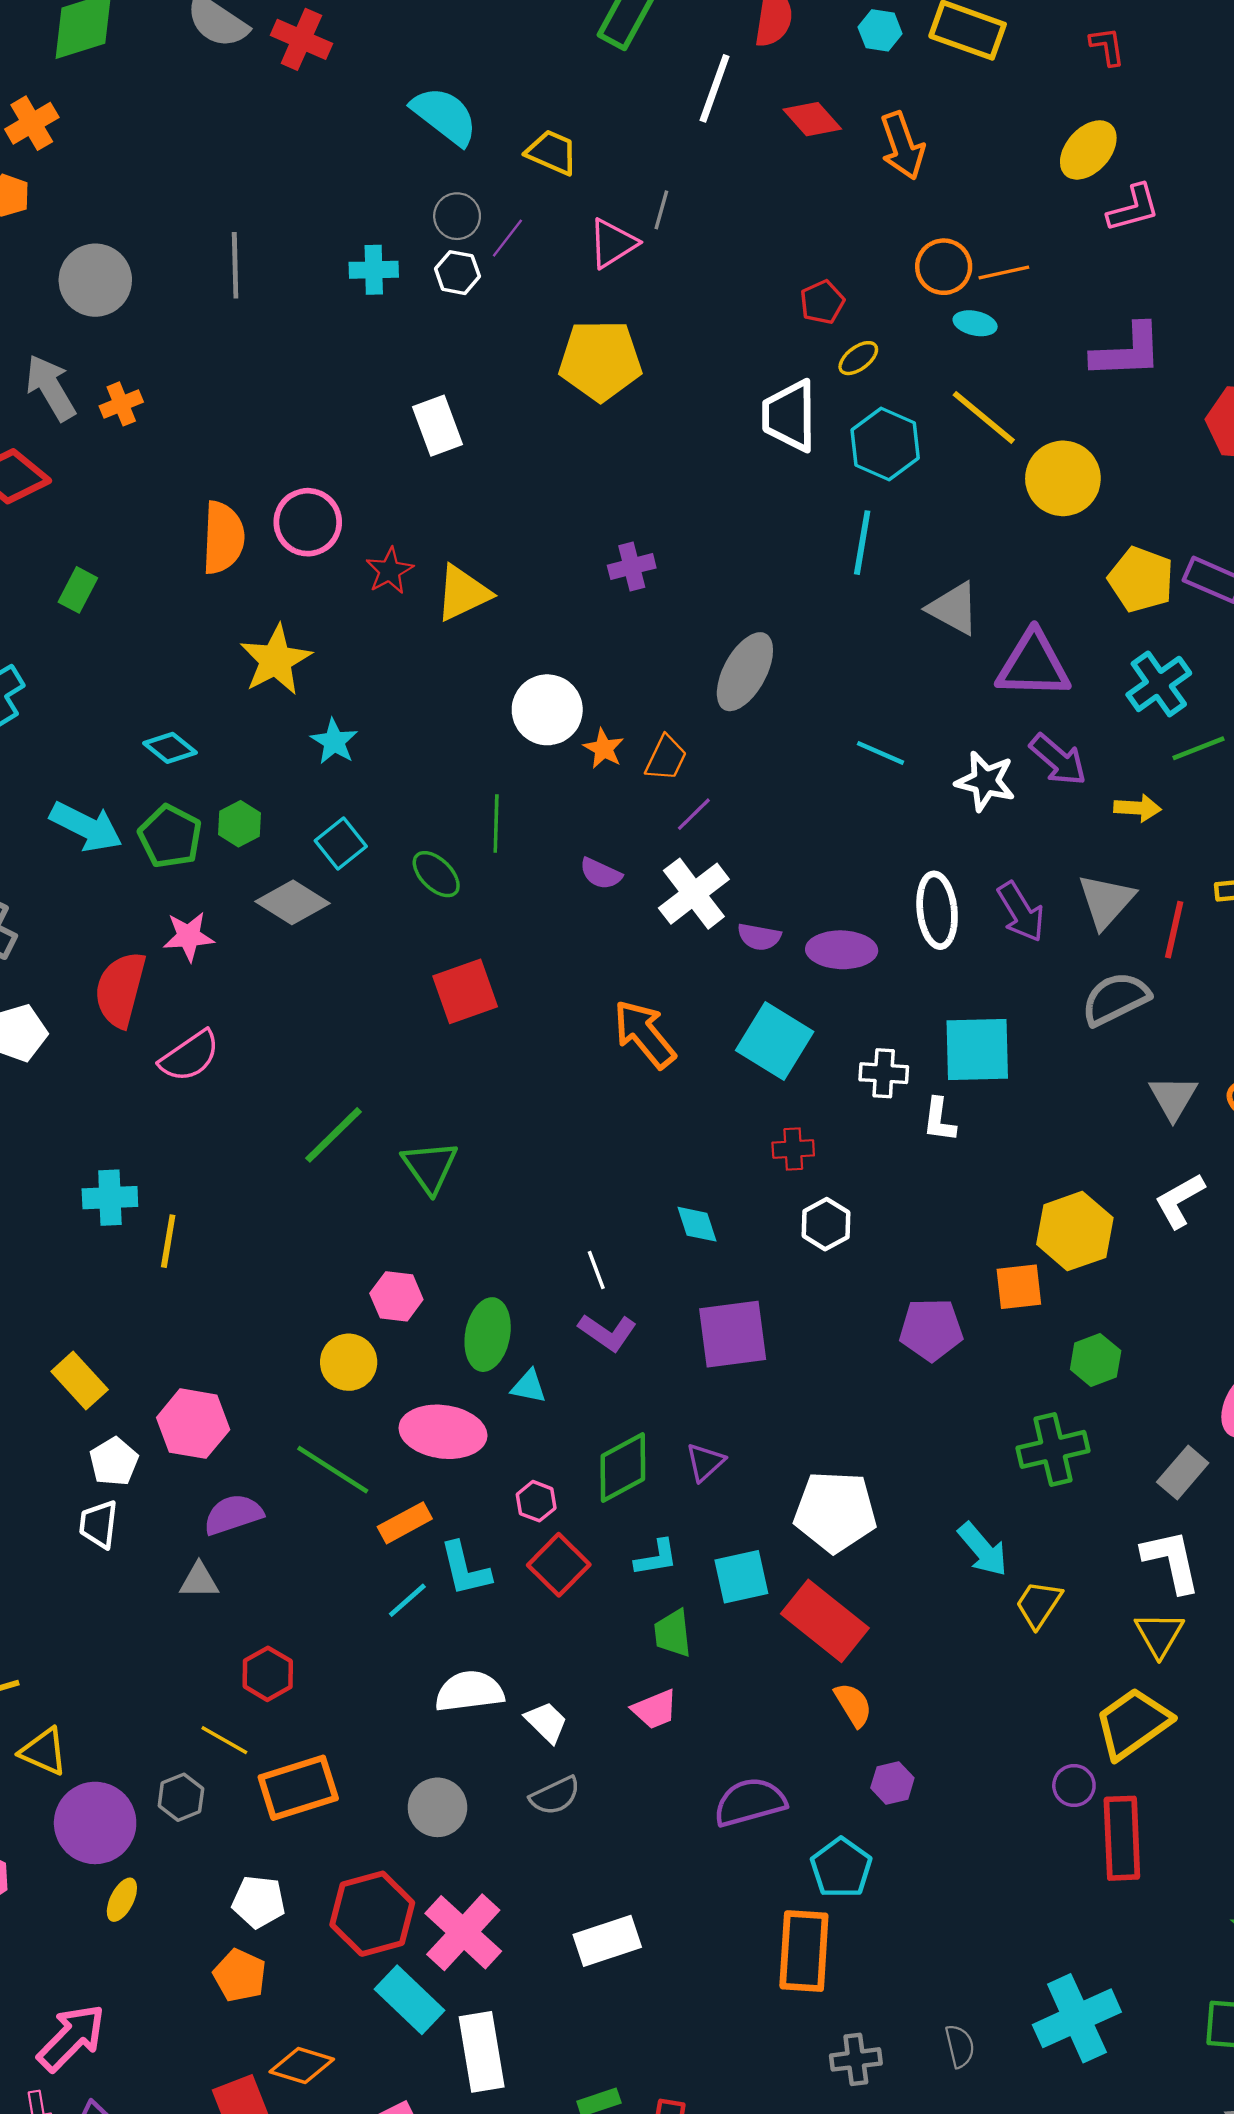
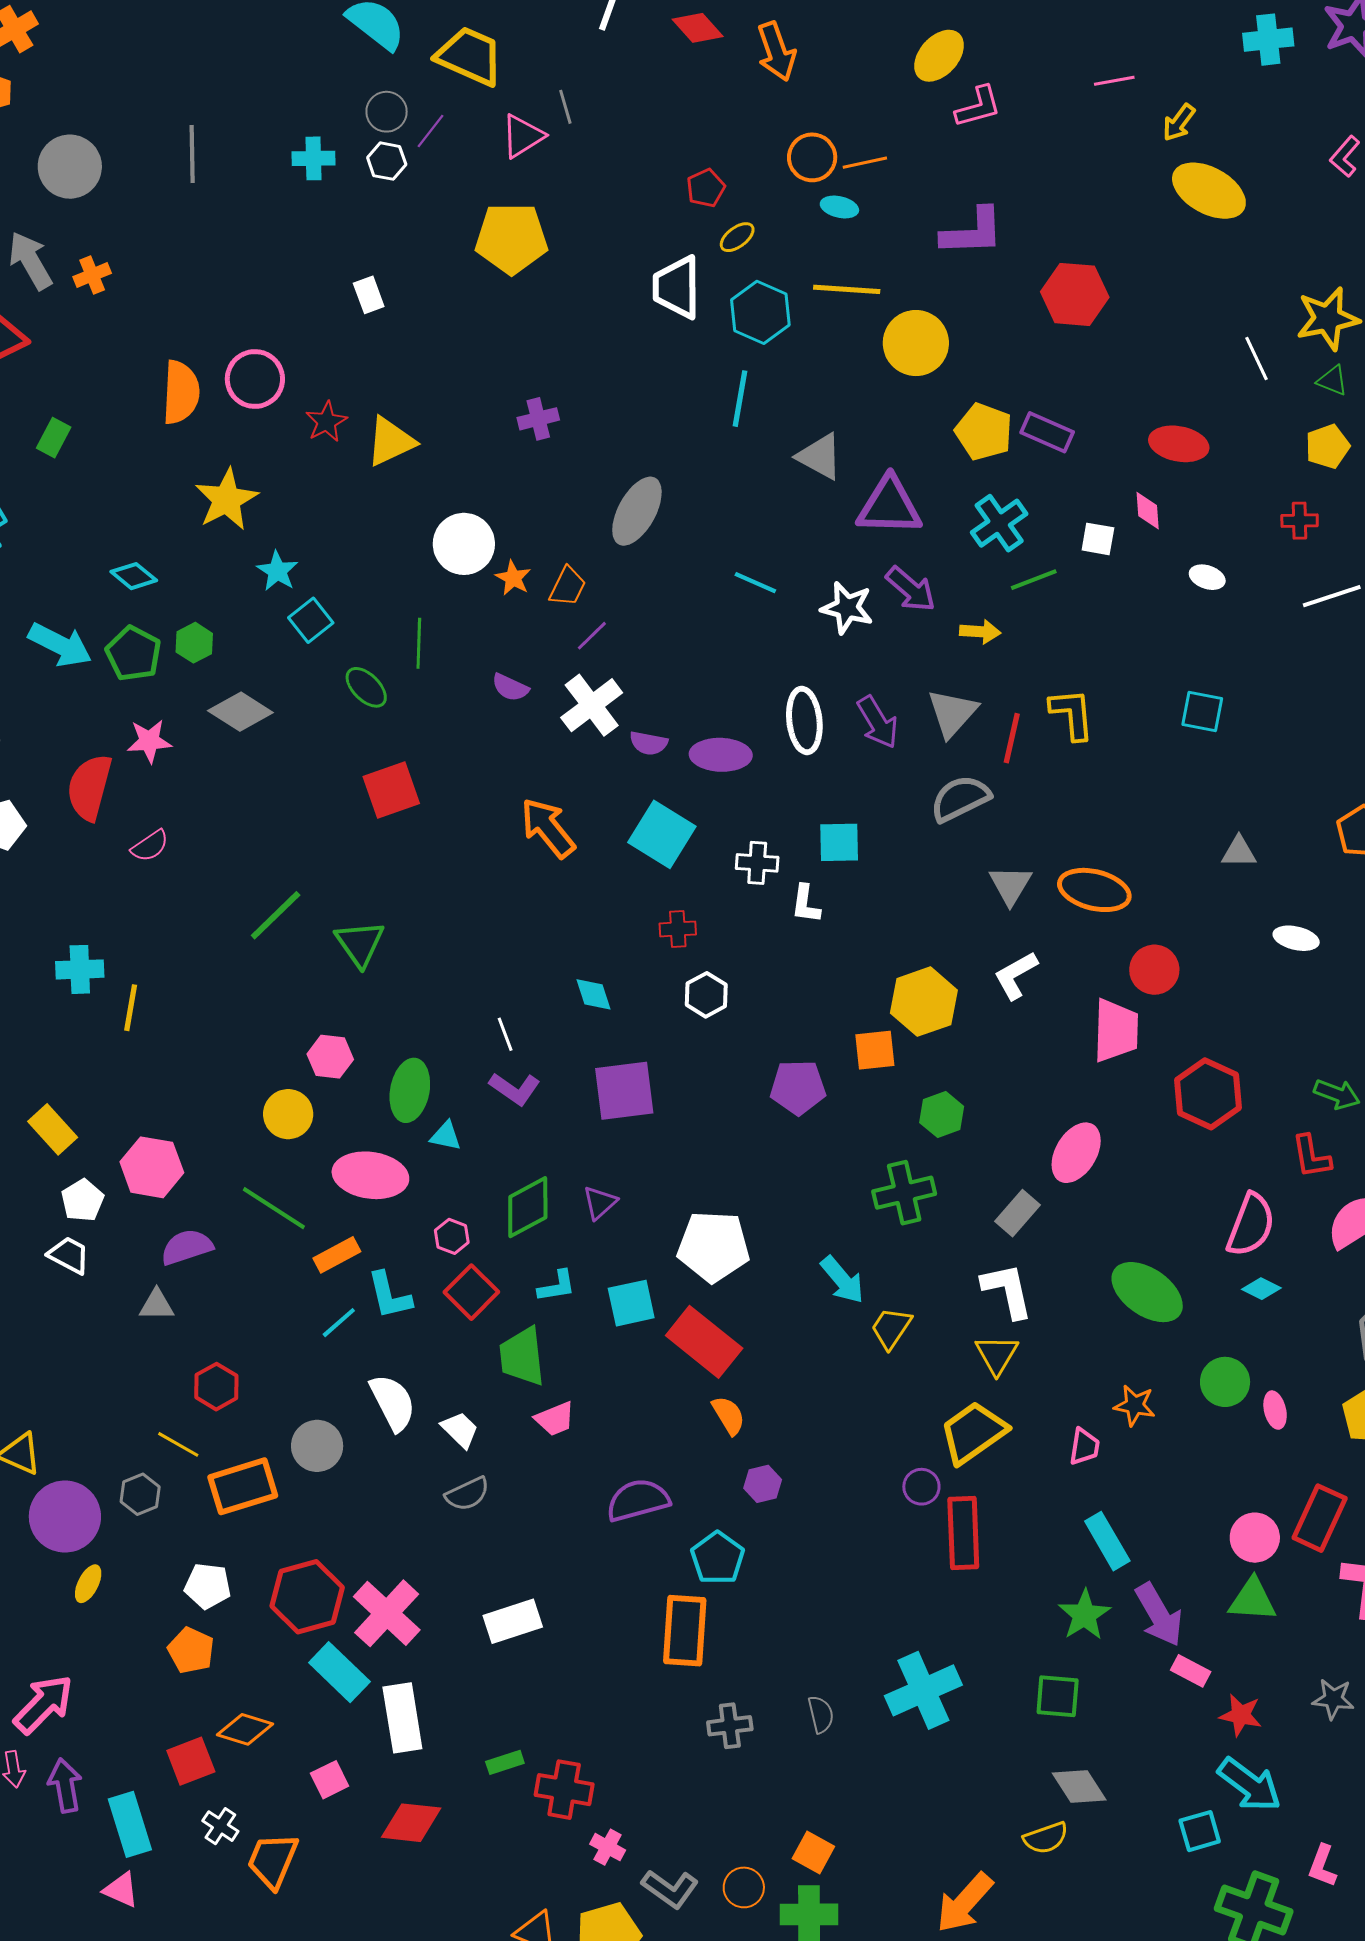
yellow trapezoid: (552, 152) -> (470, 56), size x1.5
gray line: (661, 210) -> (565, 107), turned -32
yellow line: (984, 417) -> (847, 289), turned -36
white rectangle: (437, 426) -> (369, 295), size x0.7
cyan square: (341, 844) -> (311, 620), moved
cyan square: (977, 1049) -> (839, 842), size x0.7
pink semicircle: (190, 1056) -> (150, 846), size x0.7
white trapezoid: (99, 1524) -> (69, 1255), turned 111
green trapezoid: (673, 1633) -> (522, 1357), moved, size x1.4
white semicircle: (469, 1691) -> (393, 1403), turned 70
gray circle: (437, 1807) -> (317, 1446), moved

